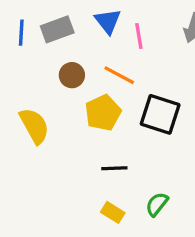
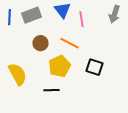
black square: (160, 114) -> (94, 67), size x0.7
black line: (114, 168) -> (52, 90), moved

